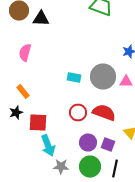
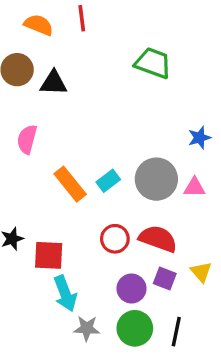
cyan rectangle: (74, 78) -> (108, 181), turned -48
orange rectangle: (23, 92) -> (70, 184), moved, size x1.5
purple square: (108, 144) -> (165, 279), moved

